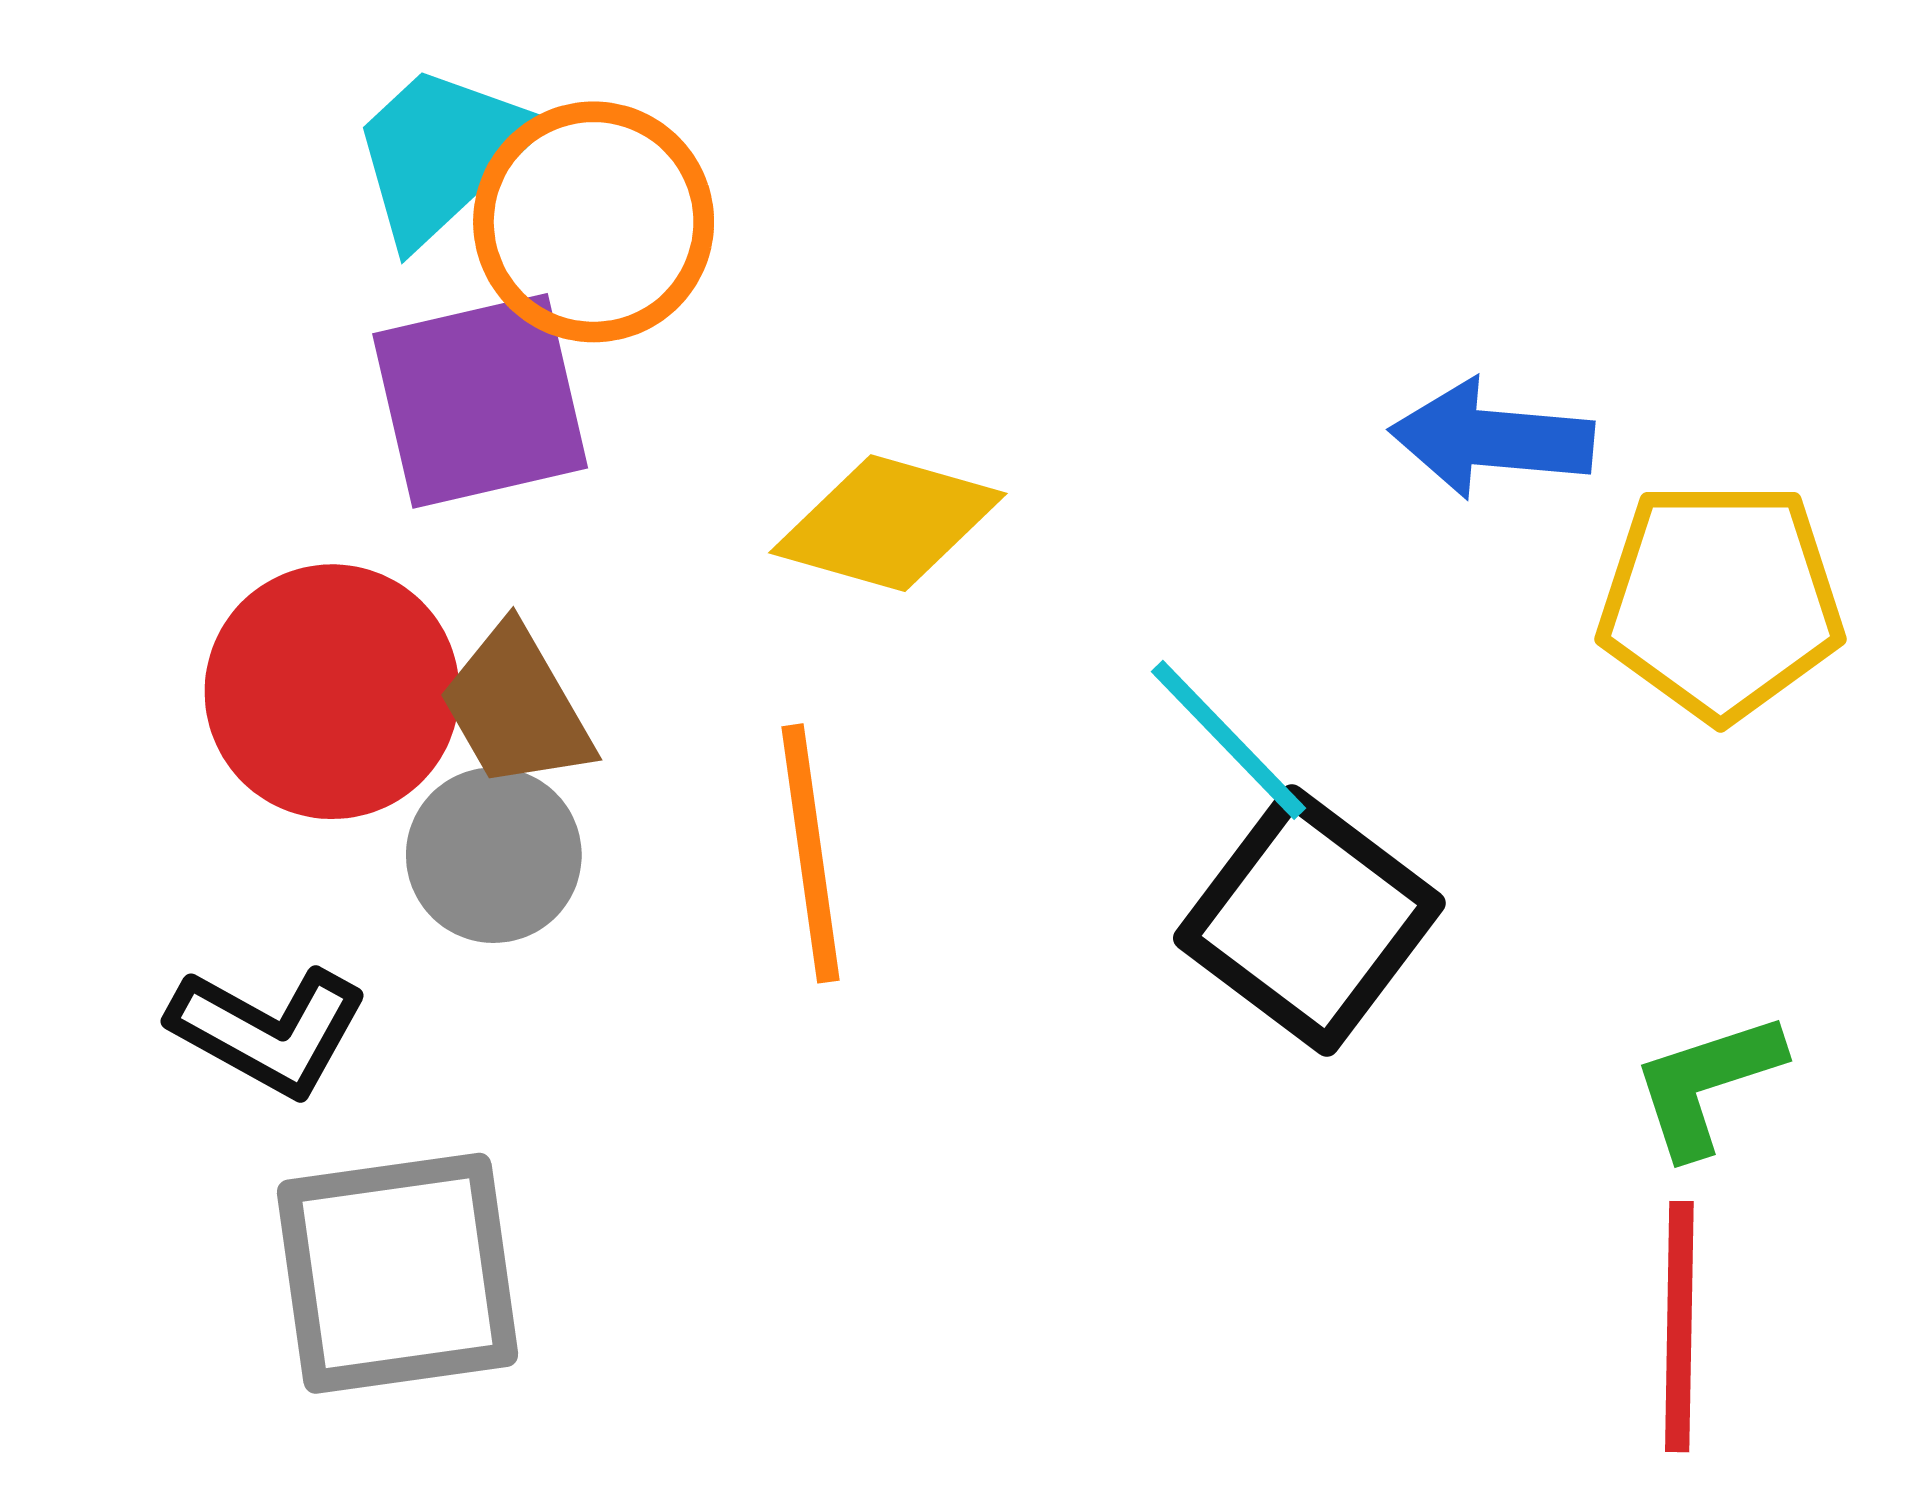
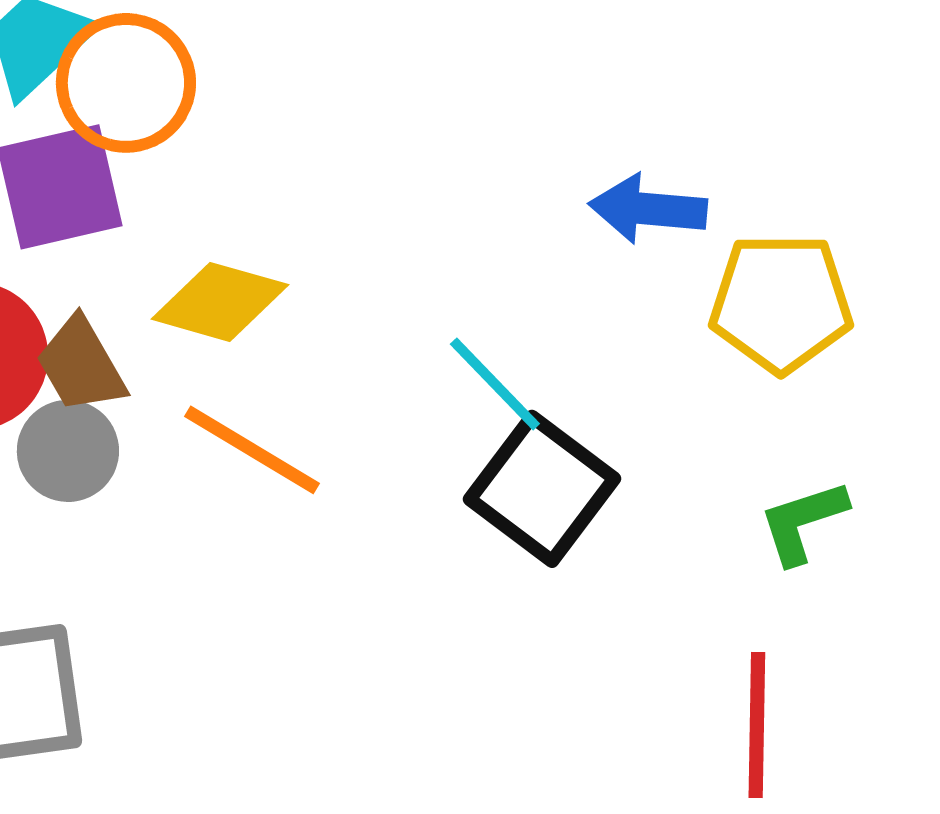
yellow diamond: (888, 523) -> (220, 302), moved
orange line: (810, 853) -> (252, 450), turned -51
green L-shape: (1707, 1084) -> (803, 522), moved

